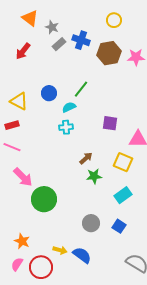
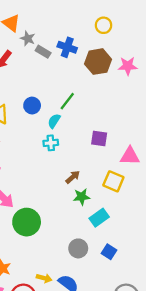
gray star: (52, 27) -> (28, 38), moved
gray rectangle: (59, 44) -> (43, 52), turned 72
cyan semicircle: (69, 107) -> (54, 121), turned -32
cyan rectangle: (123, 195) -> (99, 218), moved

